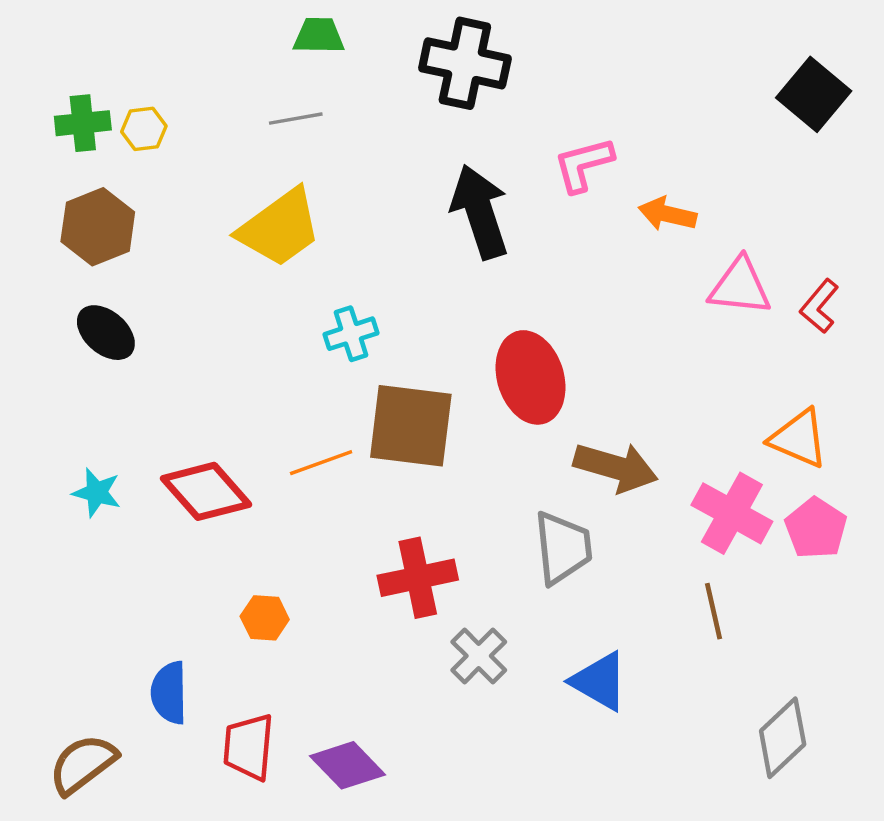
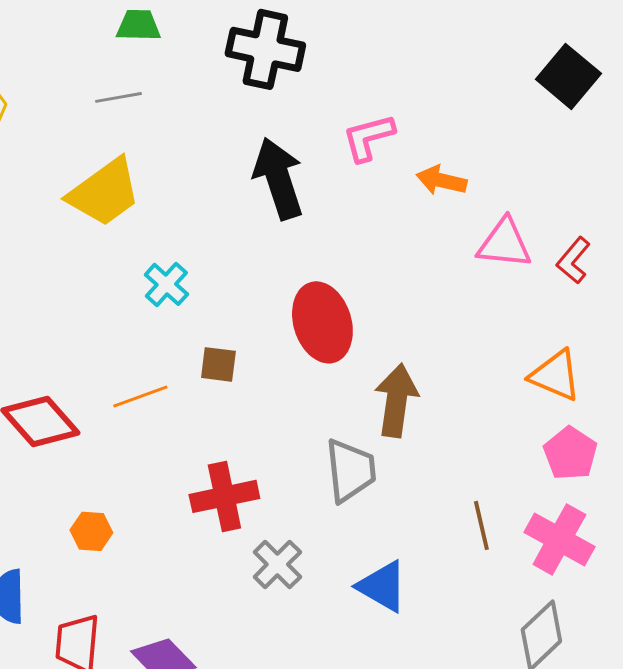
cyan cross: (351, 334) -> (166, 284), turned -30
brown square: (411, 426) -> (218, 364), size x0.5
brown arrow: (616, 467) -> (396, 400), turned -98
pink cross: (732, 513) -> (559, 539), moved

